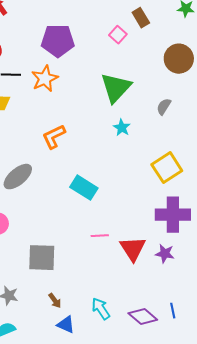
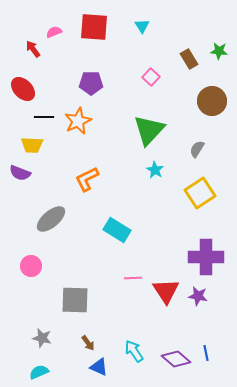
brown rectangle: (141, 18) -> (189, 59), moved
purple pentagon: (58, 41) -> (91, 83), size x0.7
yellow square: (167, 168) -> (200, 193), moved

